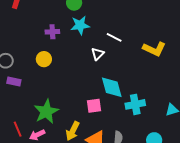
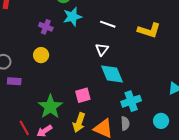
purple cross: (52, 32) -> (46, 27), turned 32
white triangle: (98, 54) -> (102, 49), moved
cyan cross: (135, 104) -> (131, 101), moved
pink square: (94, 106) -> (83, 95), moved

